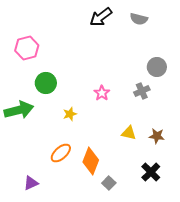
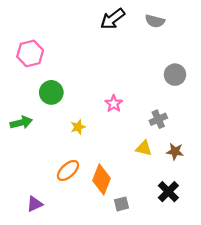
gray cross: (142, 91) -> (158, 119), moved
green arrow: (19, 110) -> (21, 123), size x0.7
gray square: (109, 183) -> (121, 204), turned 32

